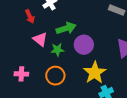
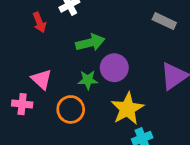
pink triangle: (40, 39) -> (42, 79), moved
green star: (57, 50) -> (88, 80), moved

